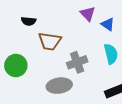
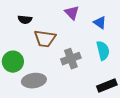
purple triangle: (88, 14) -> (72, 13), moved
gray ellipse: (59, 86) -> (34, 81), moved

